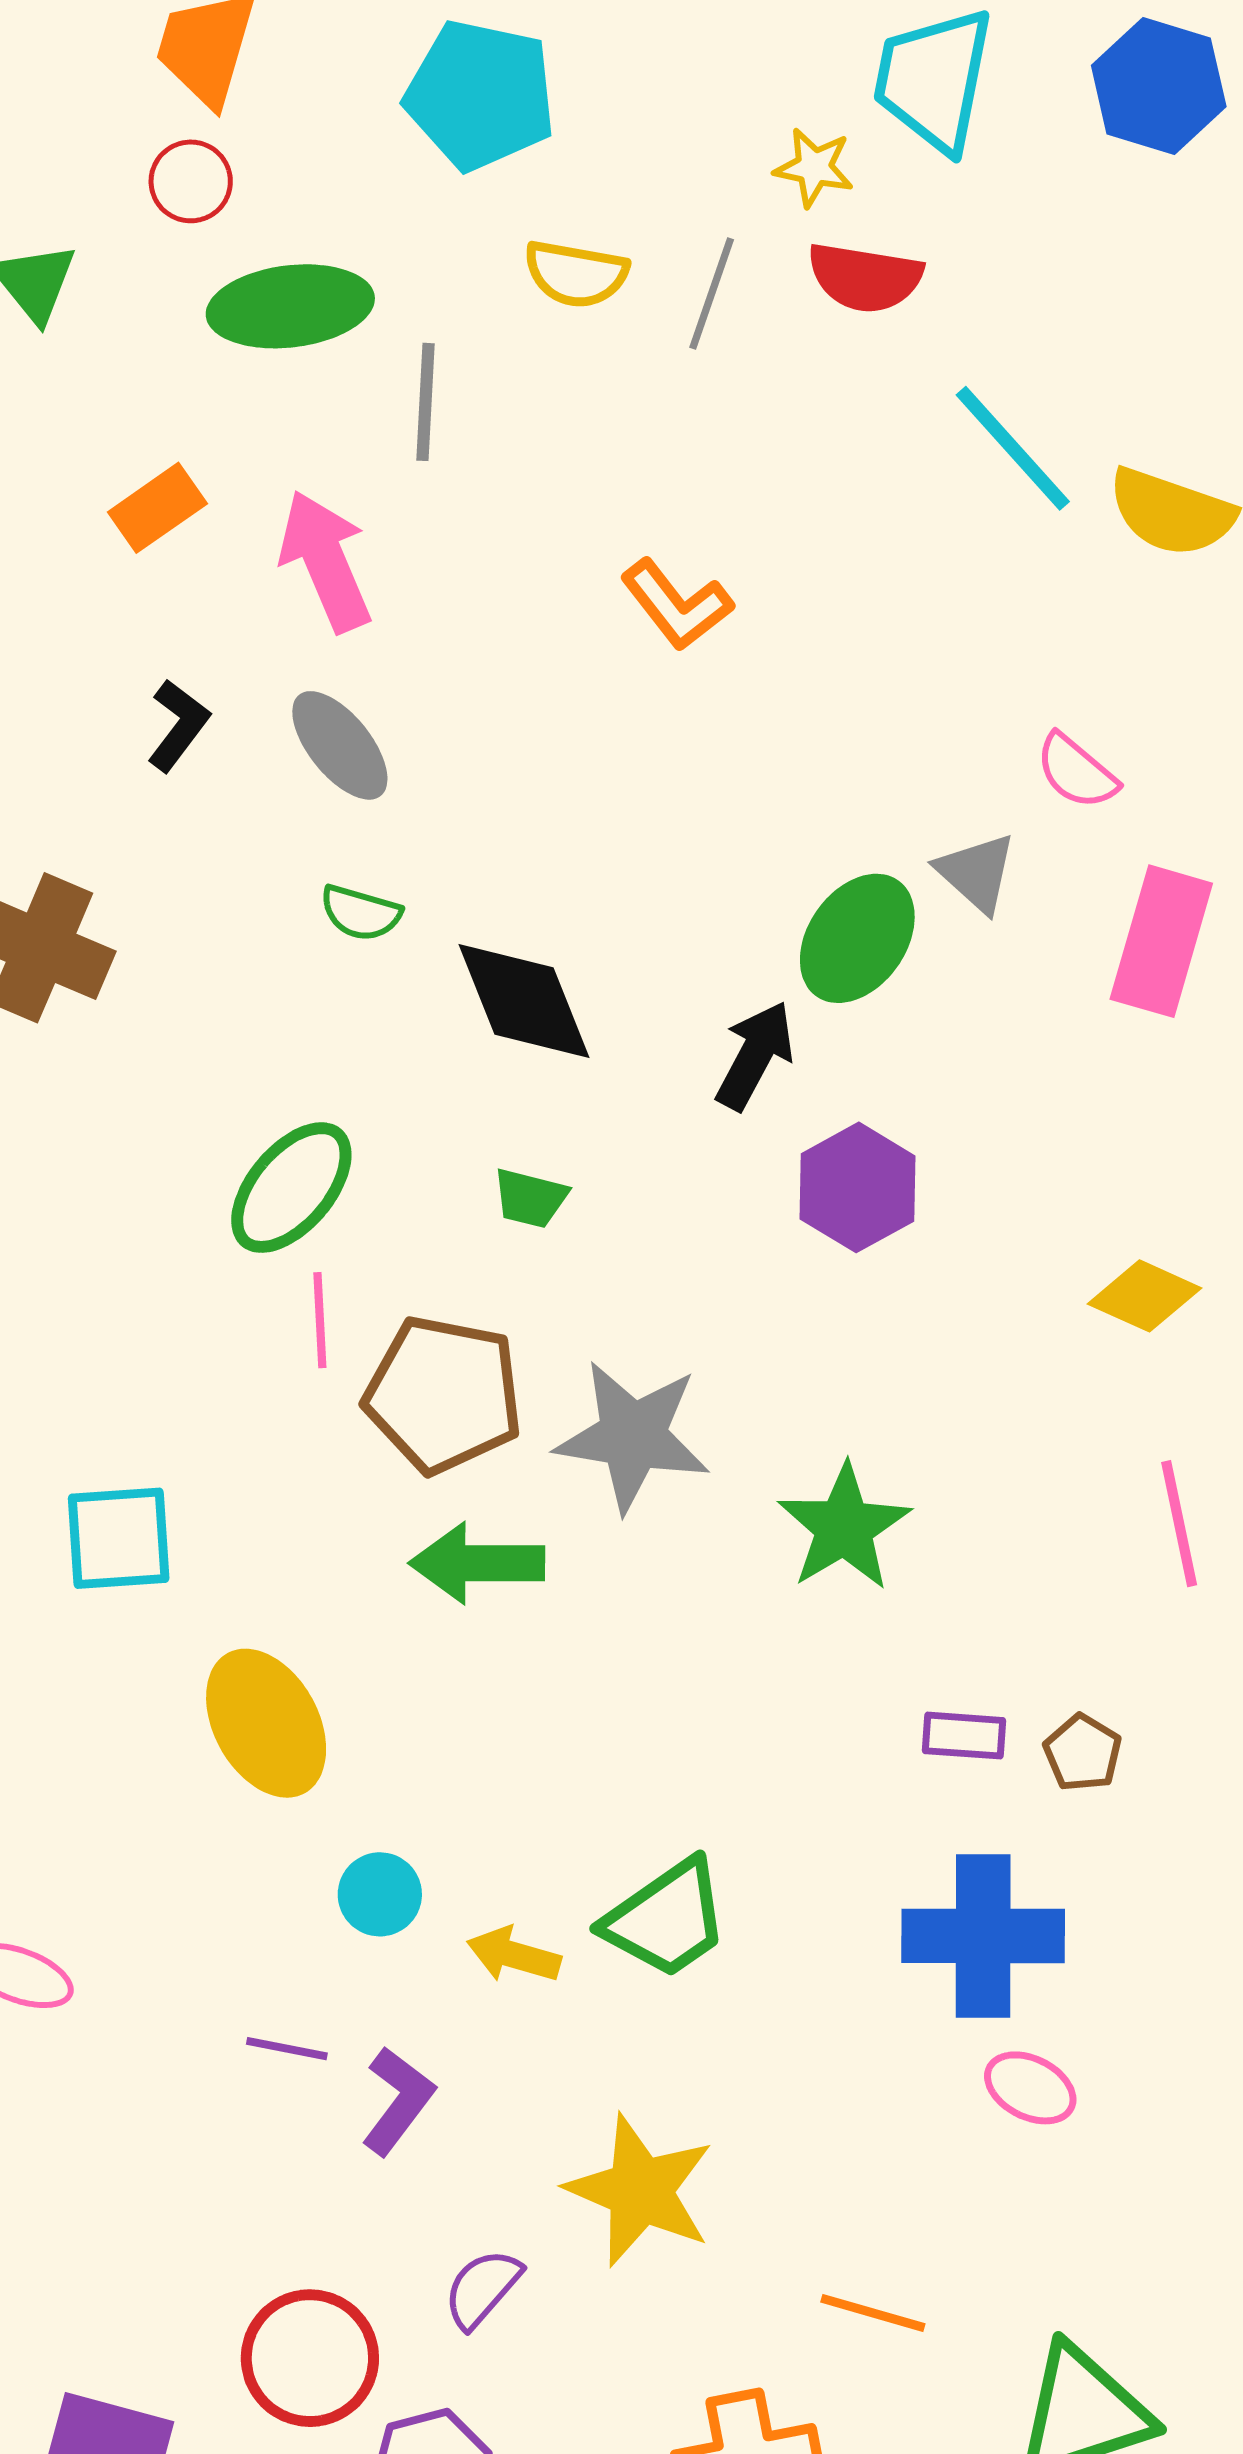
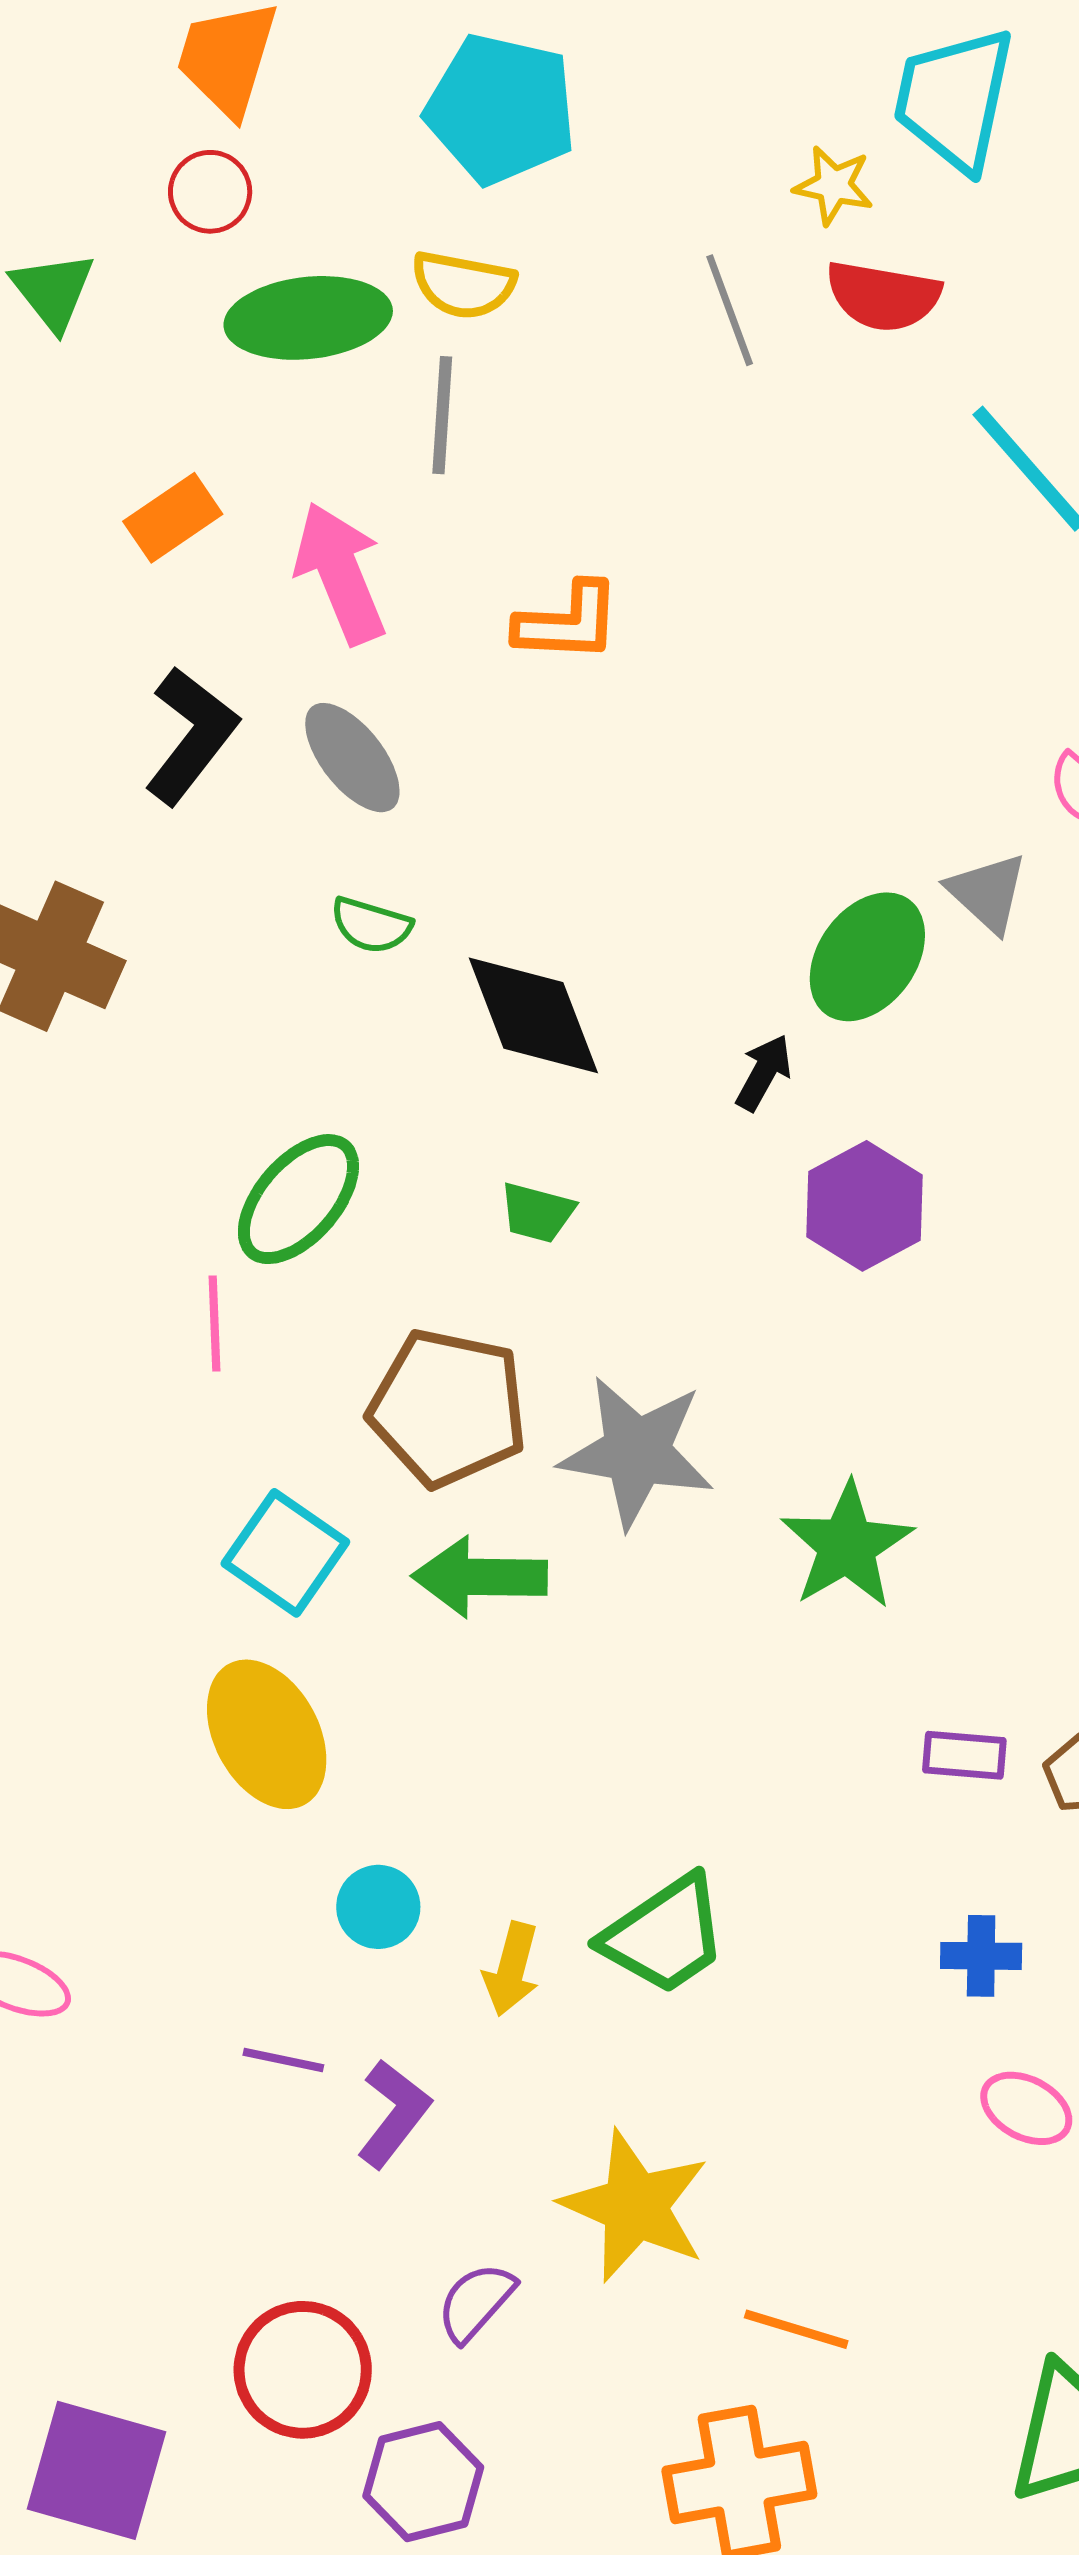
yellow semicircle: (576, 274) -> (463, 285), moved
gray line: (712, 293) -> (730, 310), turned -40
orange L-shape: (677, 605) -> (568, 622), moved, turned -50
black L-shape: (178, 725) -> (191, 735), size x1.5
black arrow: (755, 1055) -> (764, 1073), size x0.7
pink line: (320, 1320) -> (215, 1323), moved
cyan square: (119, 1538) -> (285, 1553), moved, turned 38
blue cross: (983, 1936) -> (981, 1956), size x0.5
yellow arrow: (514, 1955) -> (511, 1969), turned -92
orange line: (873, 2313) -> (796, 2329), moved

